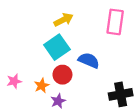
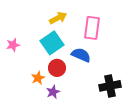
pink rectangle: (115, 22) -> (92, 28), moved
pink star: (14, 81) -> (13, 45), moved

